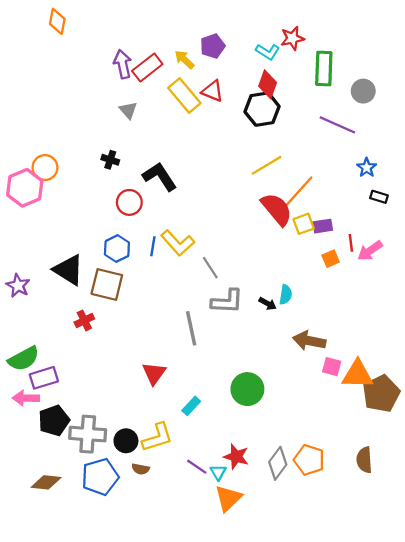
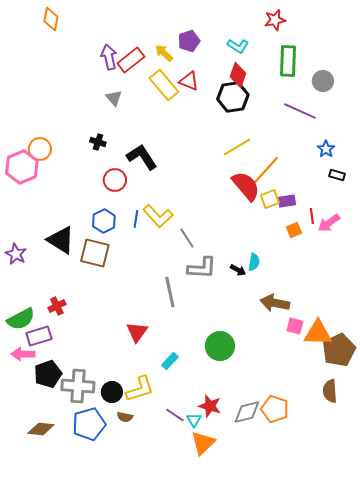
red star: (292, 38) -> (275, 20), moved
red cross: (84, 320) -> (57, 306), moved
brown semicircle: (364, 460) -> (330, 391), moved
gray diamond: (278, 463) -> (247, 412), turned 40

